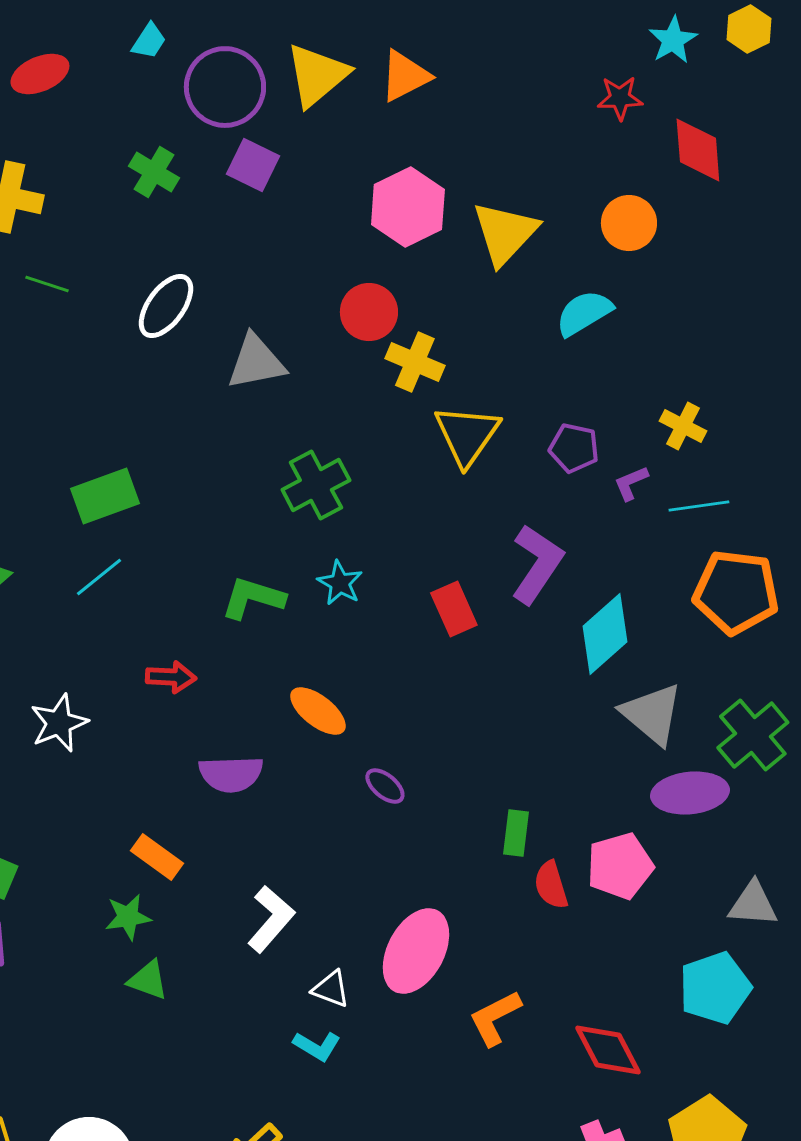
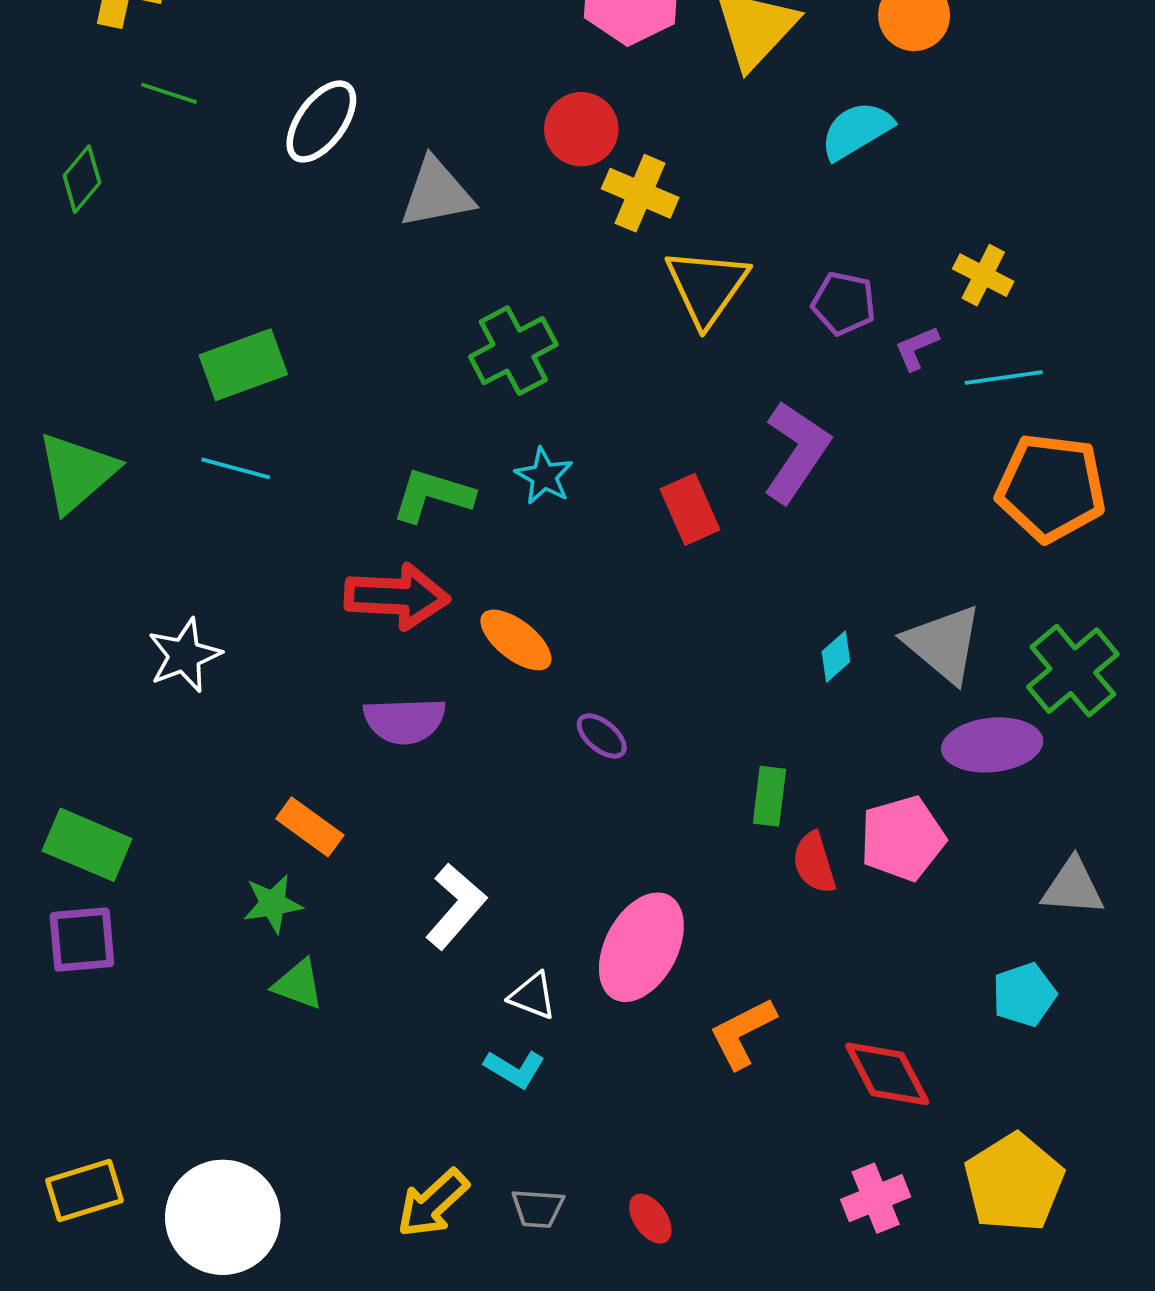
cyan line: (99, 577) -> (236, 468), turned 54
cyan diamond: (605, 634) -> (836, 657), moved, size x0.5
red arrow: (171, 677) -> (397, 596), moved, size x1.6
cyan pentagon: (715, 988) -> (1024, 995), size x0.7

